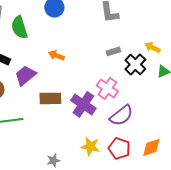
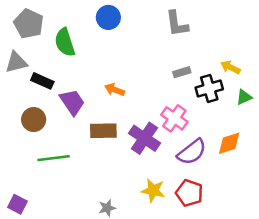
orange arrow: (56, 55) -> (115, 90), moved
black cross: (135, 64) -> (209, 88), turned 30
purple trapezoid: (25, 75) -> (72, 102), turned 95
orange diamond: (151, 147) -> (229, 143), moved

